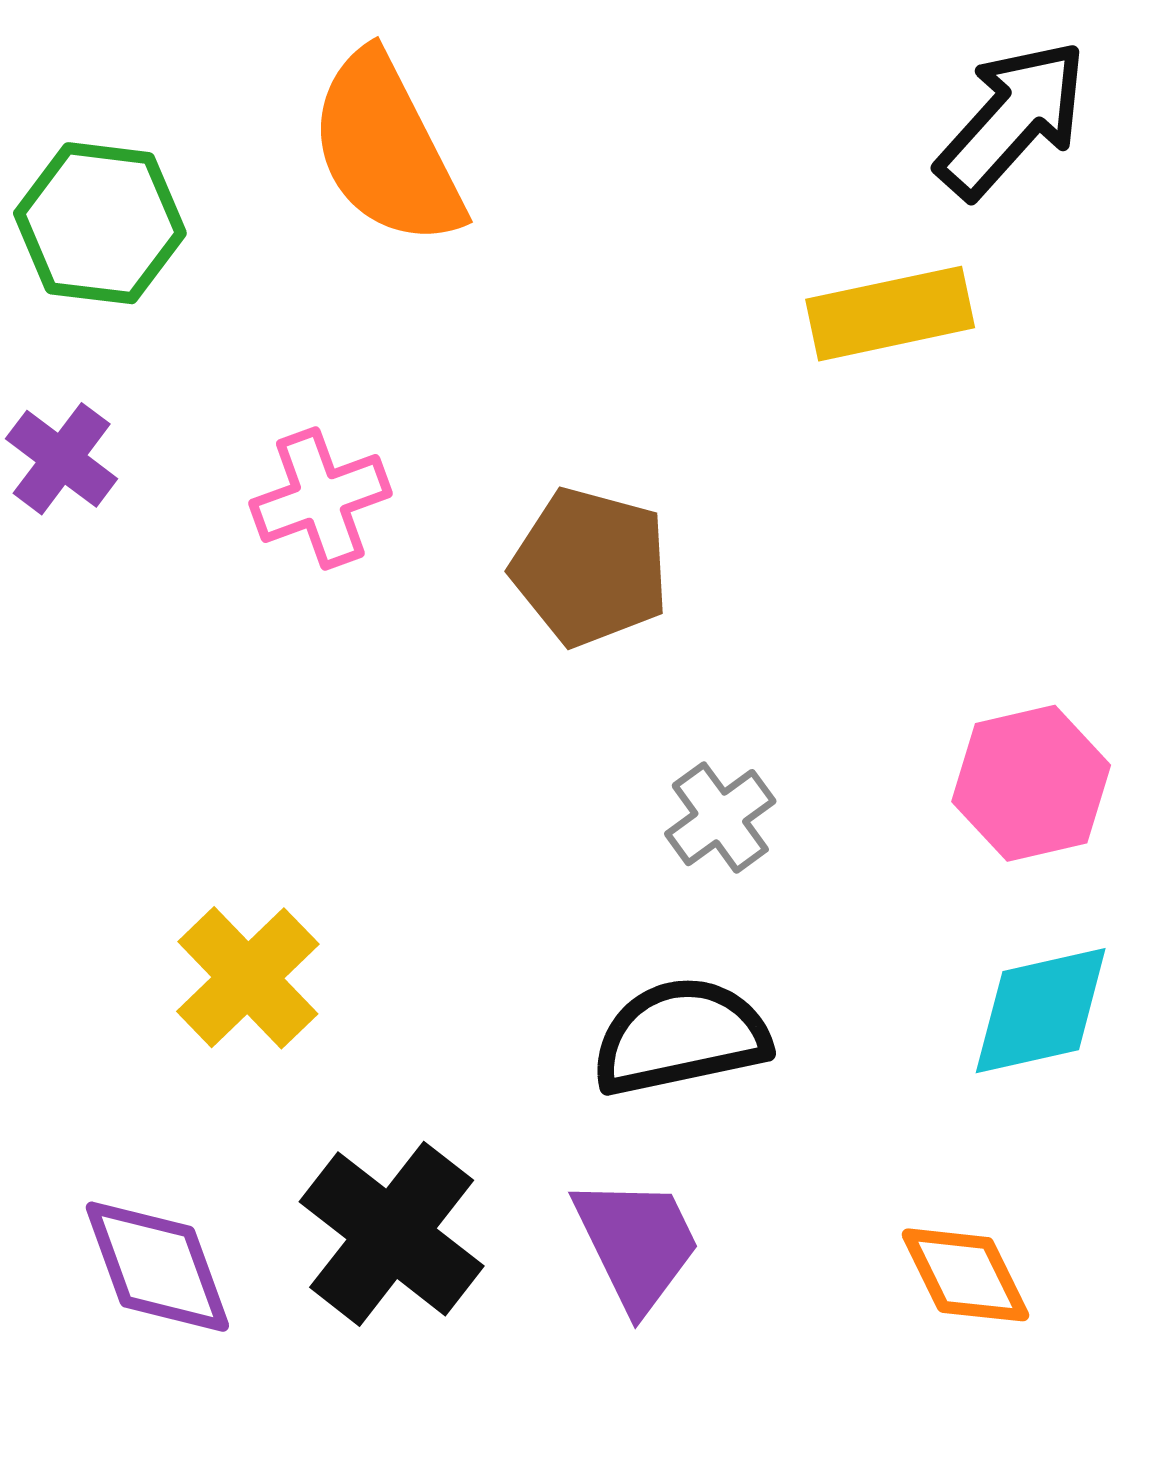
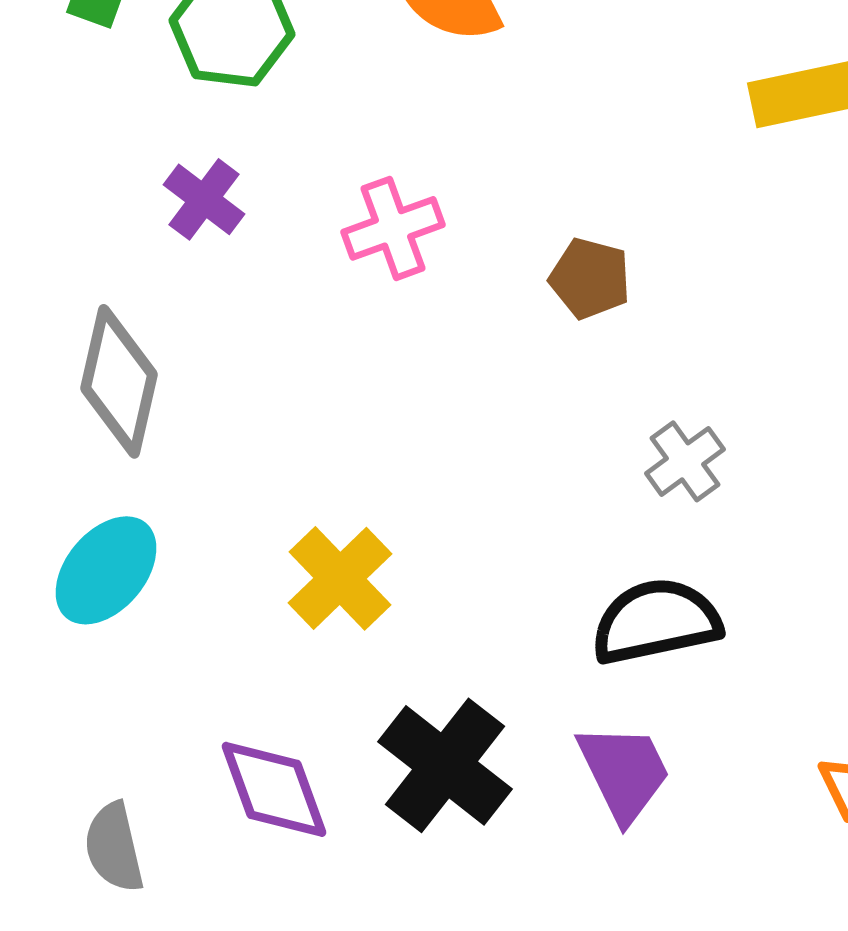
brown pentagon: (590, 567) -> (590, 278), size x0.7

